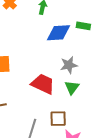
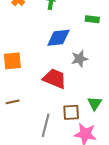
blue diamond: (59, 33) -> (58, 38), moved
green triangle: (72, 87) -> (95, 103), moved

